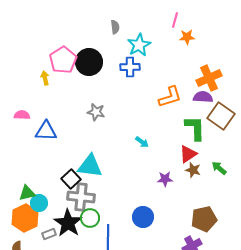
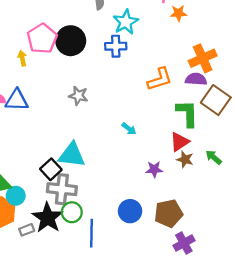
blue triangle: (46, 131) -> (17, 100), moved
brown pentagon: (204, 219) -> (169, 213), moved

